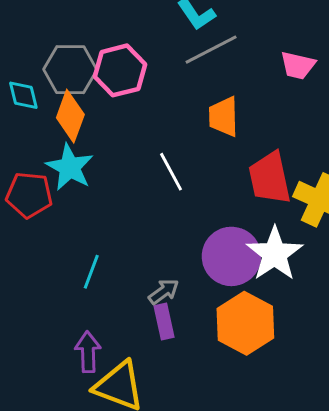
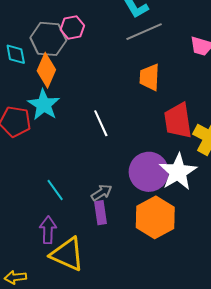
pink hexagon: (120, 70) -> (72, 28), moved, size x0.7
white line: (171, 172) -> (101, 123), moved
cyan line: (91, 272) -> (55, 190), moved, turned -60

